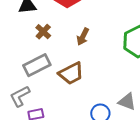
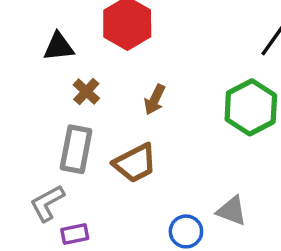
gray rectangle: (37, 65) -> (76, 149), turned -52

